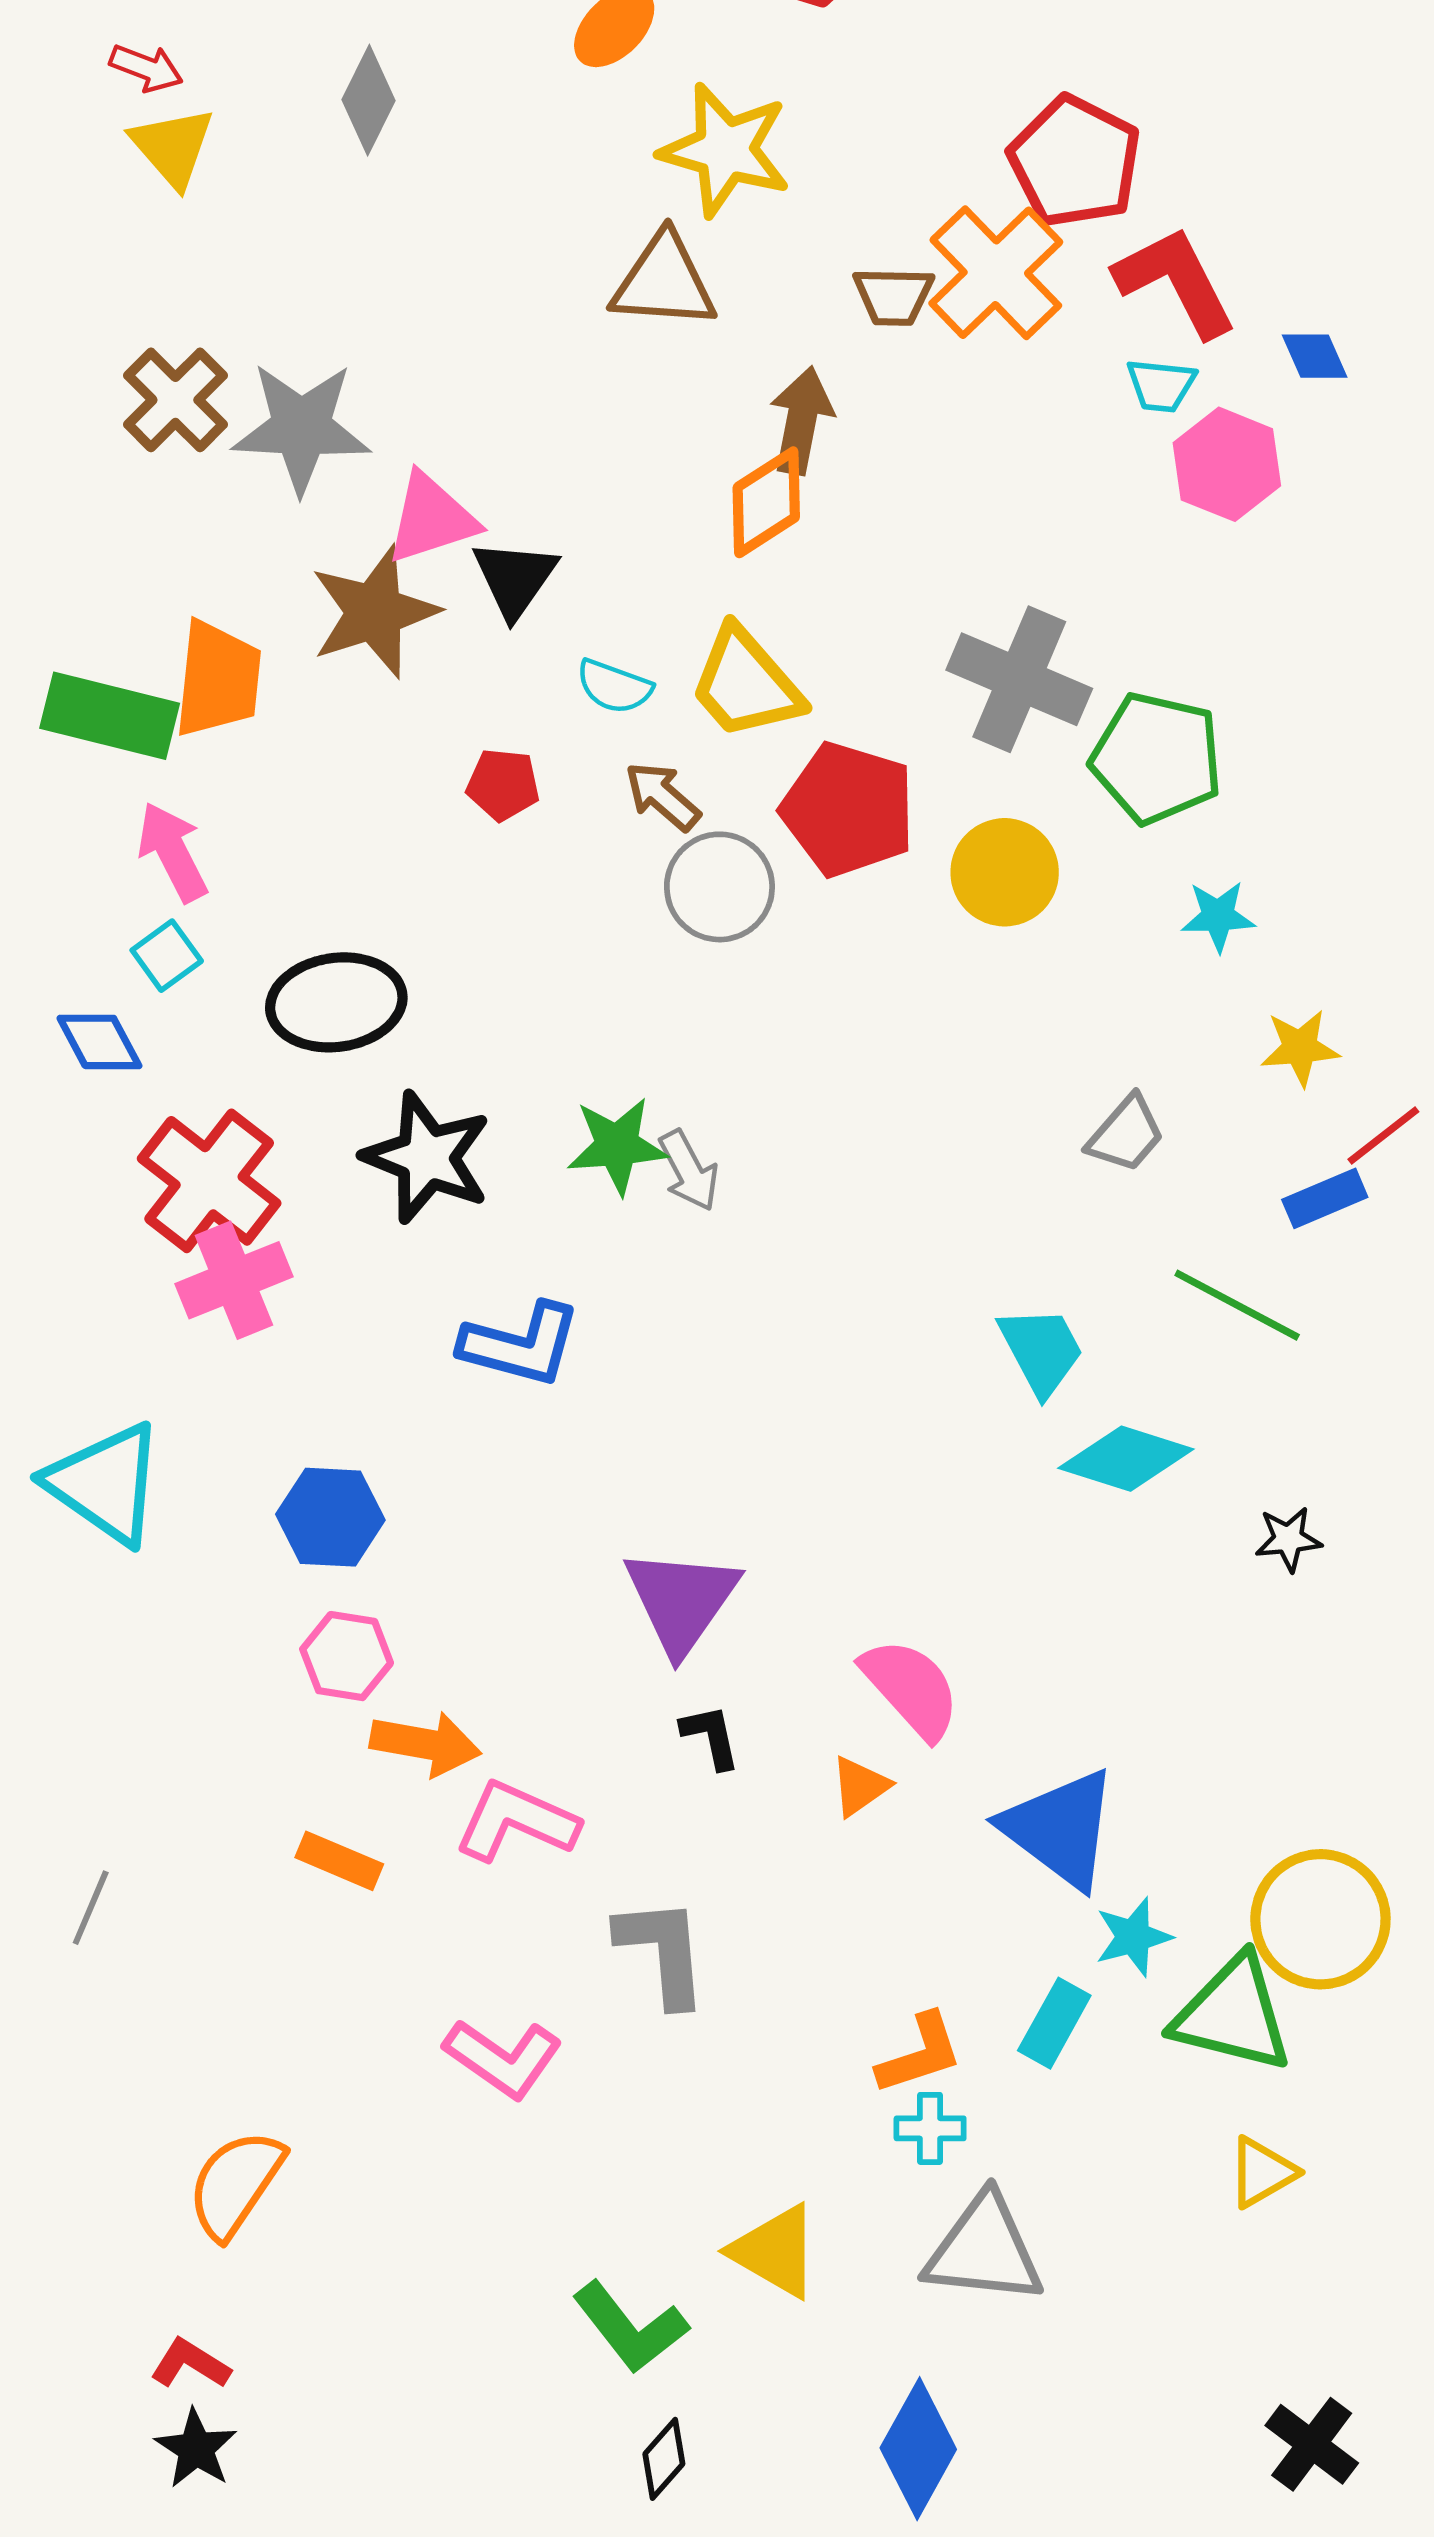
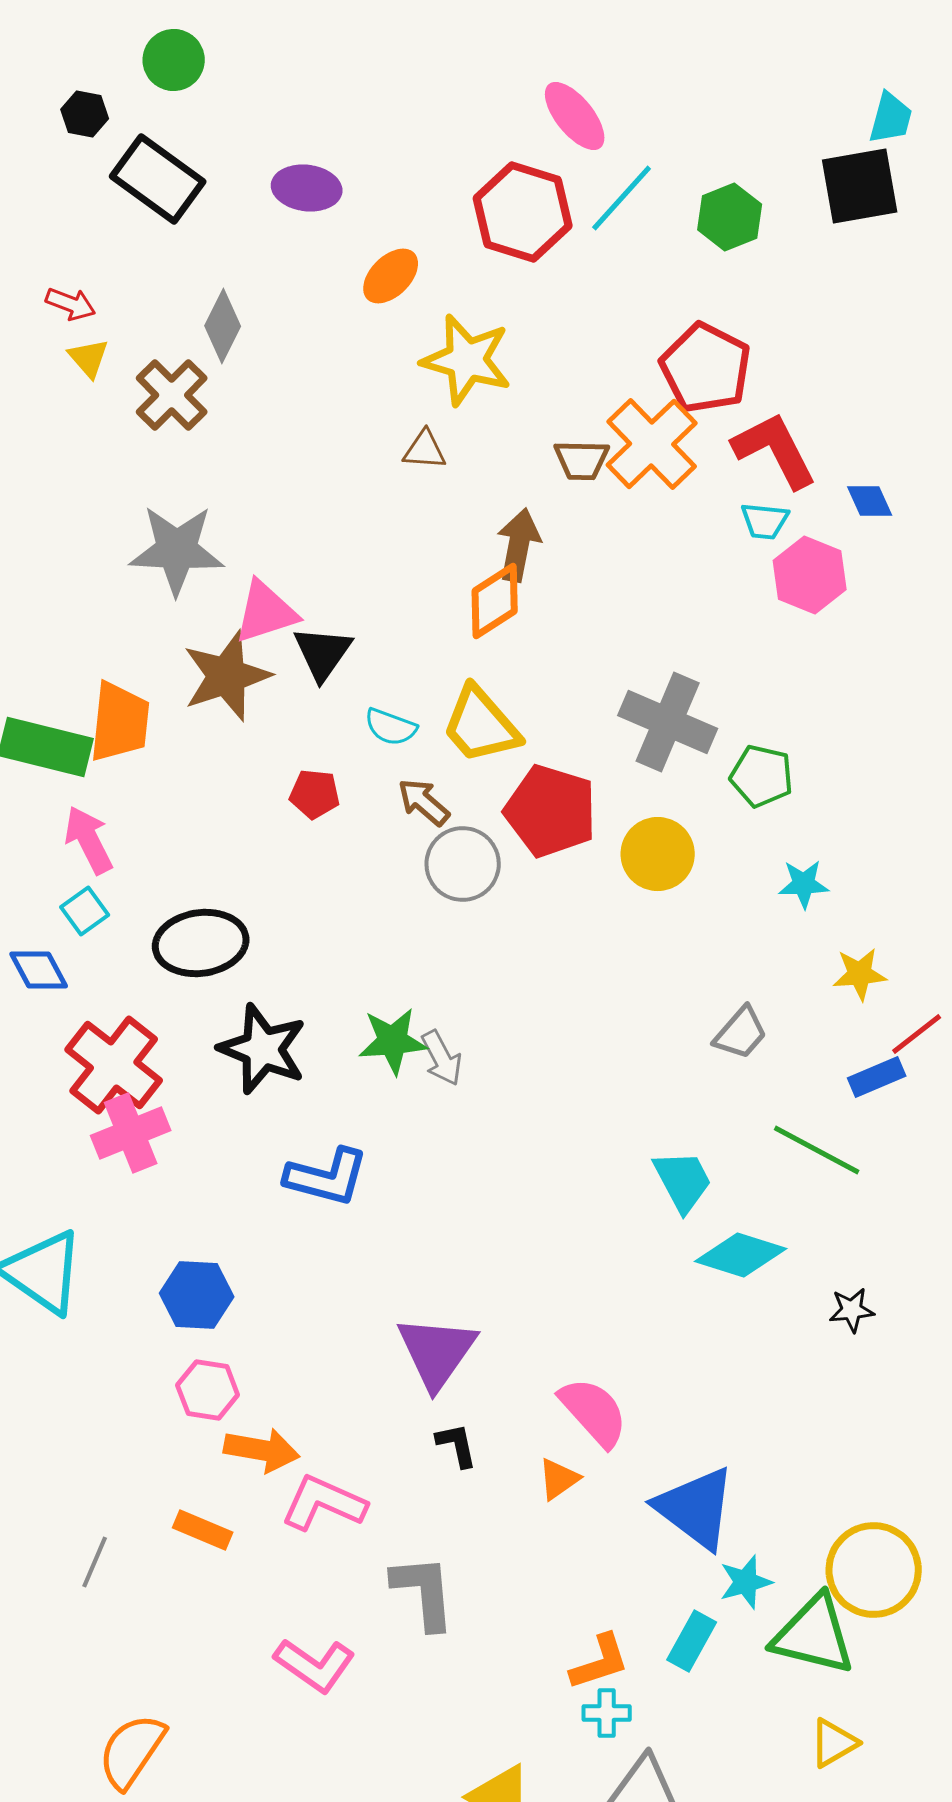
yellow triangle: (173, 147) -> (89, 358), size x0.7
brown triangle: (664, 282) -> (425, 450), size x0.6
brown cross: (175, 400) -> (172, 395), moved
green pentagon: (1157, 758) -> (762, 776), size x0.7
gray line: (91, 1908) -> (95, 1562), moved

